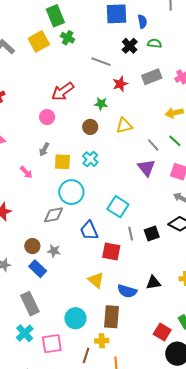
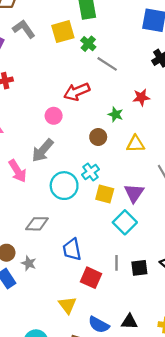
green cross: (68, 38) -> (88, 44), moved
gray line: (101, 62) -> (107, 64), moved
gray arrow: (44, 149) -> (43, 150), size x1.6
yellow square: (62, 162) -> (105, 194), moved
purple triangle: (146, 168) -> (134, 193), moved
pink arrow: (26, 172) -> (18, 171), size x1.5
cyan circle: (71, 192) -> (64, 186), moved
cyan square: (118, 207) -> (125, 222), moved

